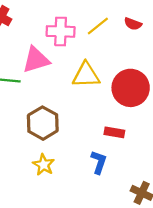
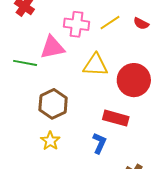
red rectangle: (114, 132) -> (116, 118), size x1.4

